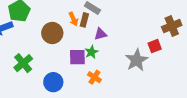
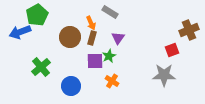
brown rectangle: (84, 20) -> (92, 38), moved
purple triangle: (100, 34) -> (118, 38), turned -40
gray star: (137, 60) -> (164, 75), moved, turned 30

